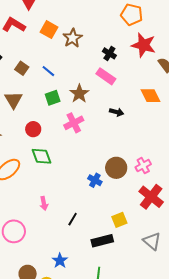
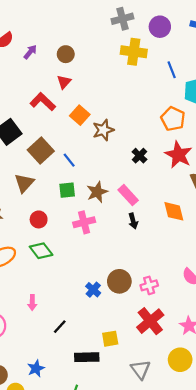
brown square: (22, 68) -> (41, 151), size x1.6
pink rectangle: (106, 76) -> (128, 195), moved
black arrow: (117, 112) -> (133, 221), turned 48
green diamond: (42, 156) -> (41, 251), turned -30

